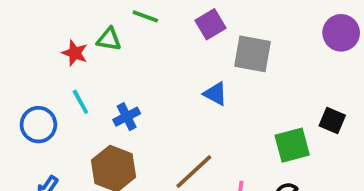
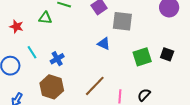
red star: (75, 53) -> (16, 27), moved
green square: (292, 145) -> (142, 57), moved

